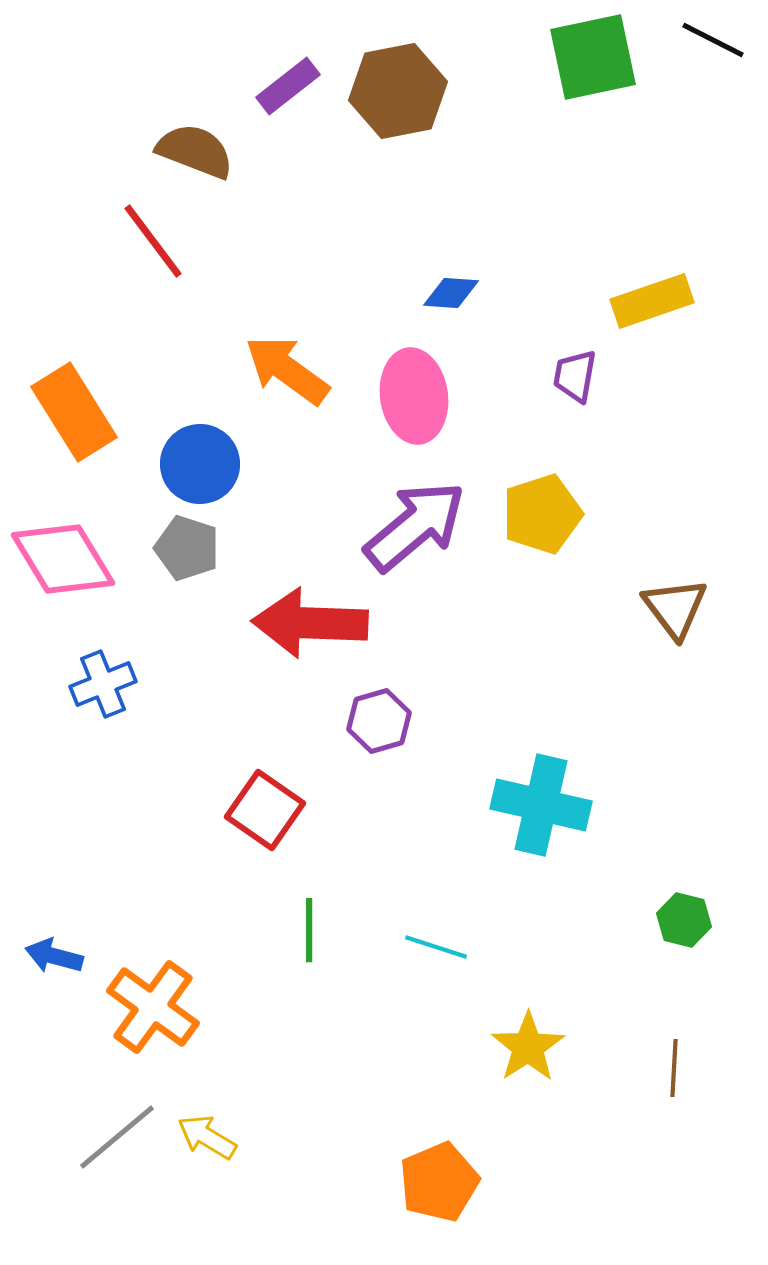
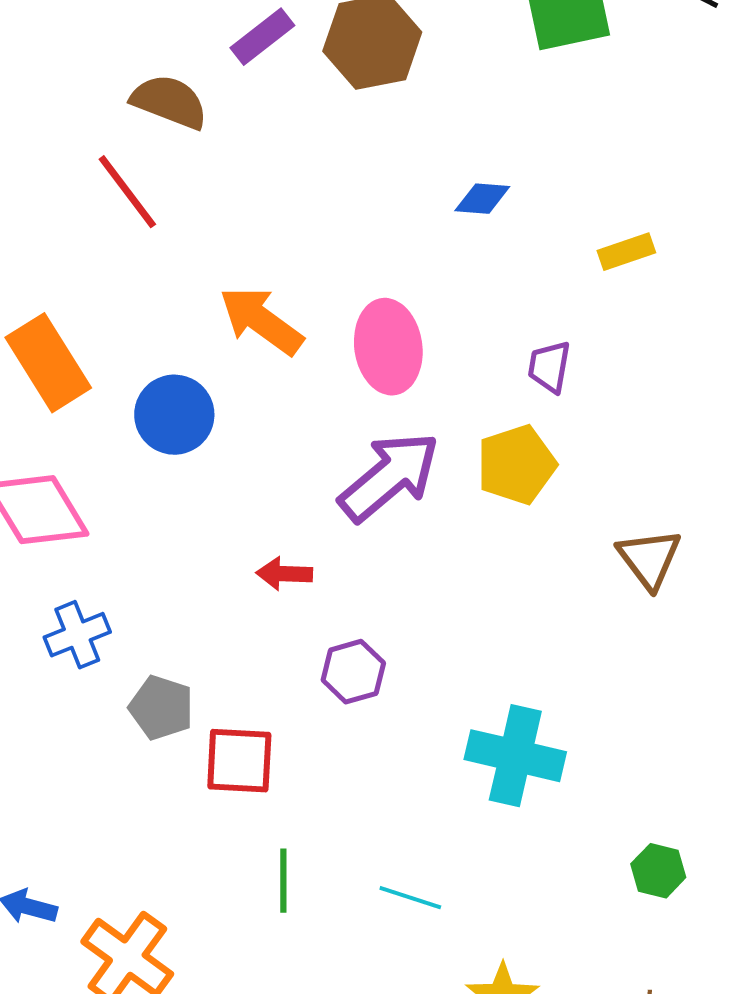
blue diamond: (451, 293) -> (482, 199), moved
yellow rectangle: (652, 301) -> (626, 252), size x0.7
purple trapezoid: (575, 376) -> (549, 367), moved
gray pentagon: (187, 548) -> (161, 708), moved
red arrow: (310, 623) -> (284, 574), size x0.5
red square: (265, 810) -> (239, 761), turned -32

